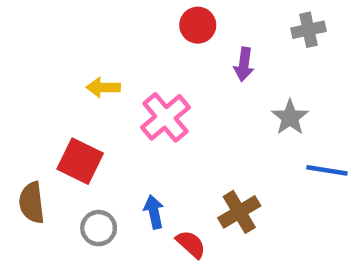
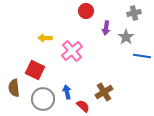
gray star: (290, 117) -> (126, 37), moved
blue line: (327, 170) -> (142, 56), moved
gray circle: (99, 228) -> (43, 99), size x1.5

